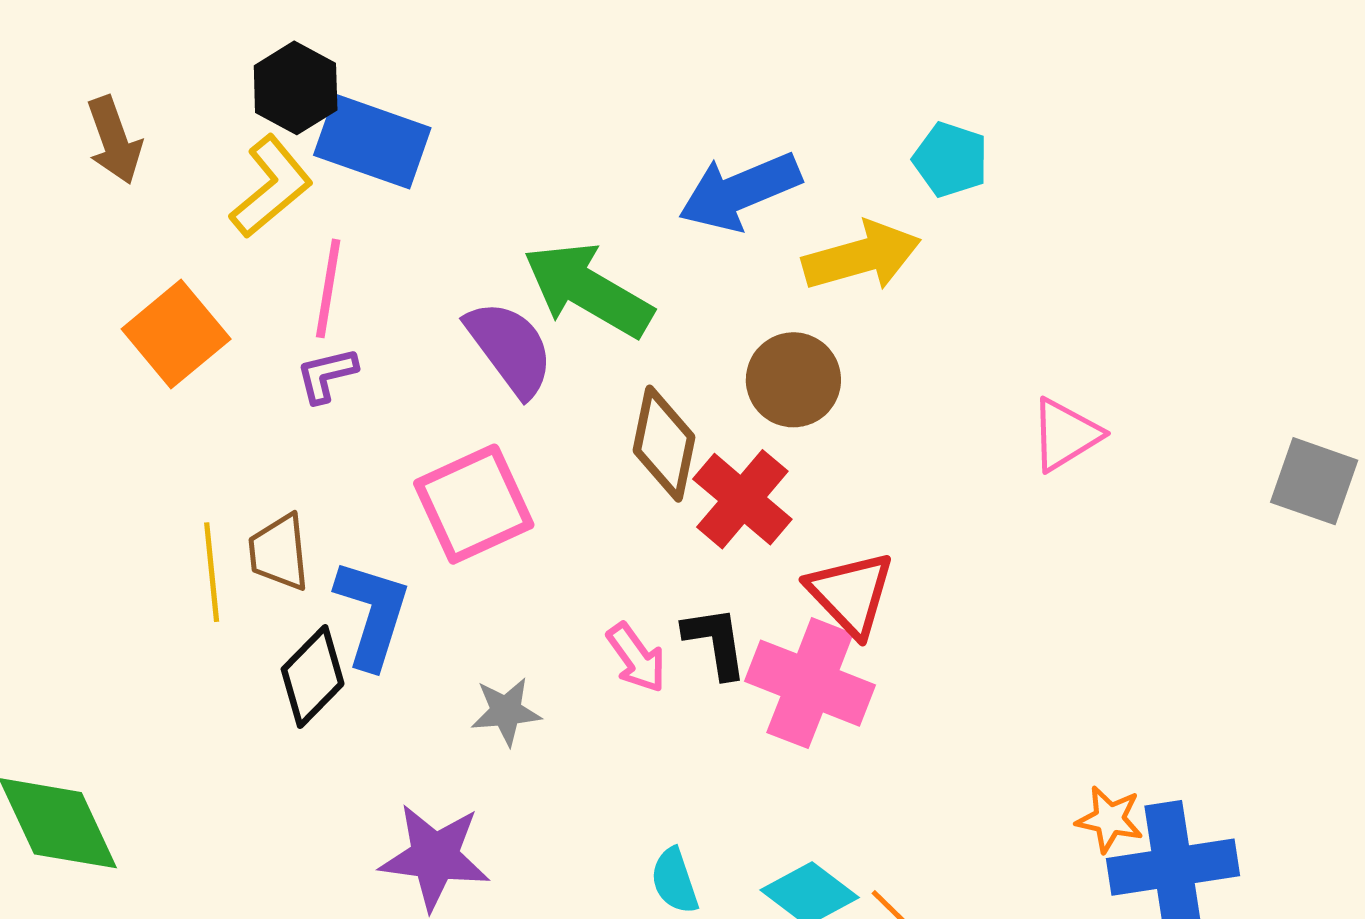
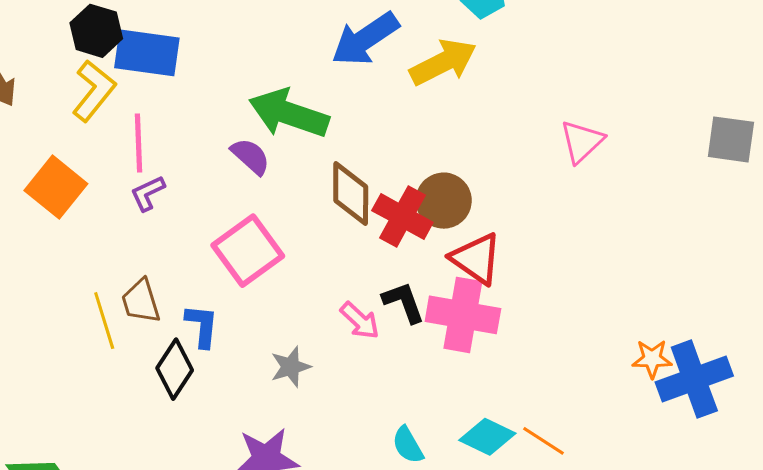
purple semicircle: (510, 348) -> (250, 156), size x0.7
brown circle: (793, 380) -> (444, 201), moved
blue L-shape: (372, 614) -> (202, 326), size x0.7

